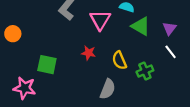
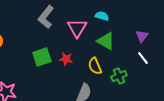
green triangle: (141, 26) -> (106, 41), moved
green square: (47, 65) -> (42, 57), moved, turned -30

